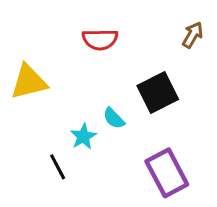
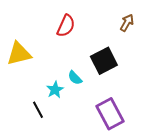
red semicircle: (100, 39) -> (66, 26), turned -65

